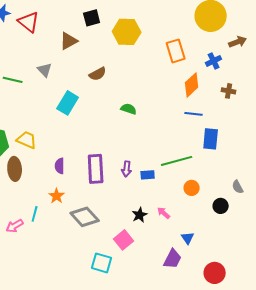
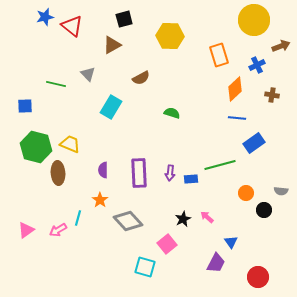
black square: (92, 18) -> (124, 19), moved
blue rectangle: (211, 139) -> (254, 143), turned 50
gray semicircle: (238, 187) -> (281, 191), turned -56
orange circle: (192, 188) -> (246, 193), moved

